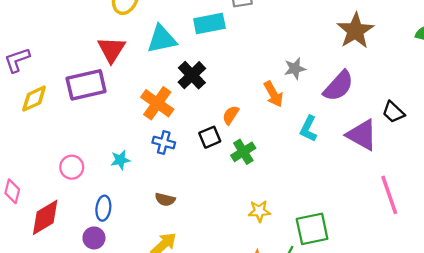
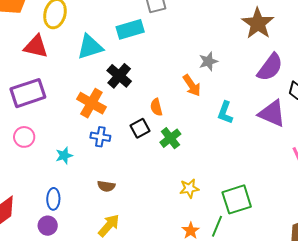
red triangle: (111, 50) -> (36, 47), moved, turned -44
purple semicircle: (338, 86) -> (270, 67), moved
orange semicircle: (231, 115) -> (156, 107), turned -42
pink circle: (72, 167) -> (24, 137), moved

